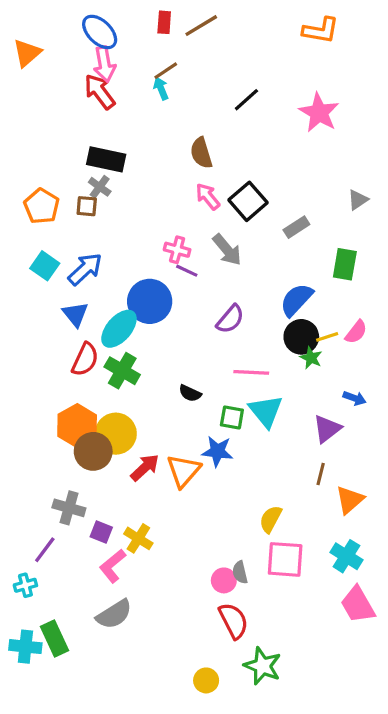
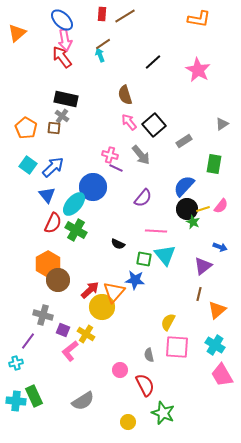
yellow circle: (116, 434) -> (102, 307), moved
pink circle: (224, 580) -> (120, 370), moved
gray semicircle: (114, 614) -> (83, 401), moved

